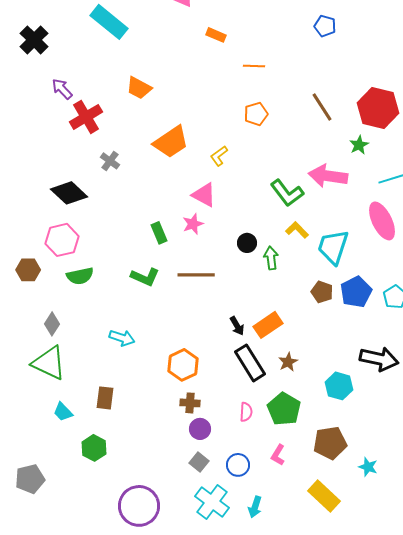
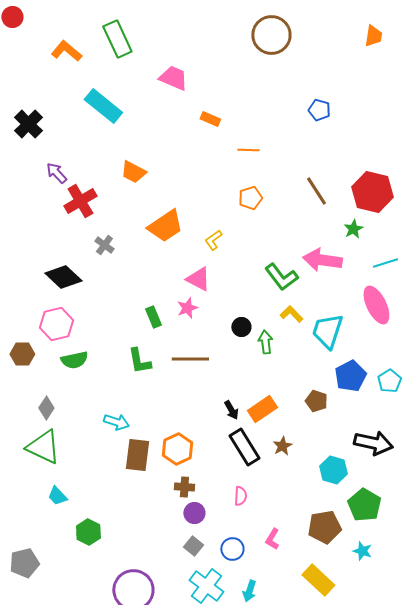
green L-shape: (145, 277) -> (139, 361), turned 56
brown pentagon: (322, 292) -> (316, 401), moved
brown rectangle: (105, 398) -> (137, 455), moved, size x1.4
green pentagon: (284, 409) -> (364, 505), moved

